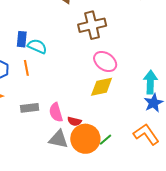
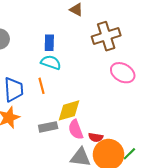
blue rectangle: (22, 39) -> (49, 43), moved
yellow diamond: (102, 87) -> (69, 110), moved

